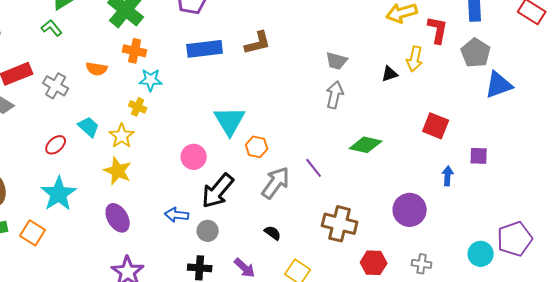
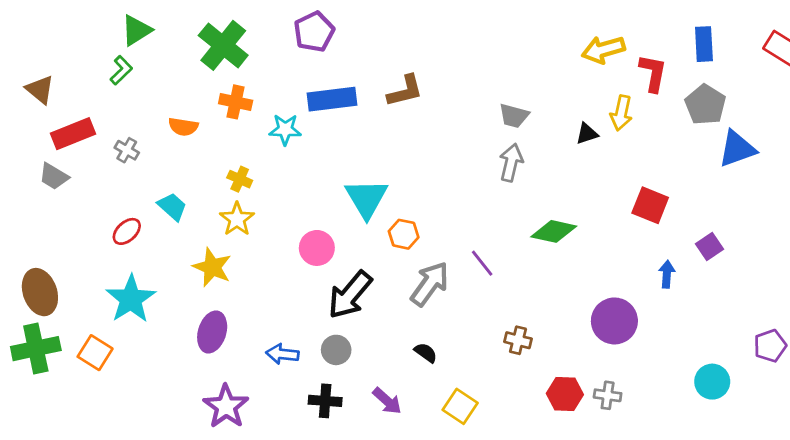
green L-shape: (52, 28) -> (121, 70), turned 85
cyan star: (151, 80) -> (285, 129), moved
gray cross: (56, 86) -> (127, 150), size x0.7
yellow star: (122, 136) -> (237, 219), moved
purple square: (479, 156) -> (709, 247), turned -36
blue arrow: (177, 215) -> (282, 354), moved
purple ellipse: (118, 218) -> (212, 332), turned 48
brown cross: (340, 224) -> (518, 340), size x0.6
purple pentagon: (515, 239) -> (770, 346), moved, size x0.7
gray cross: (422, 264) -> (608, 395), moved

